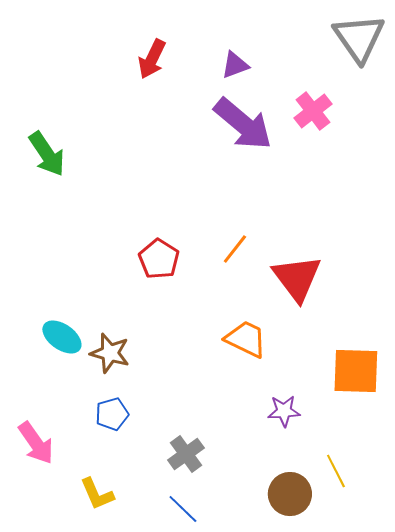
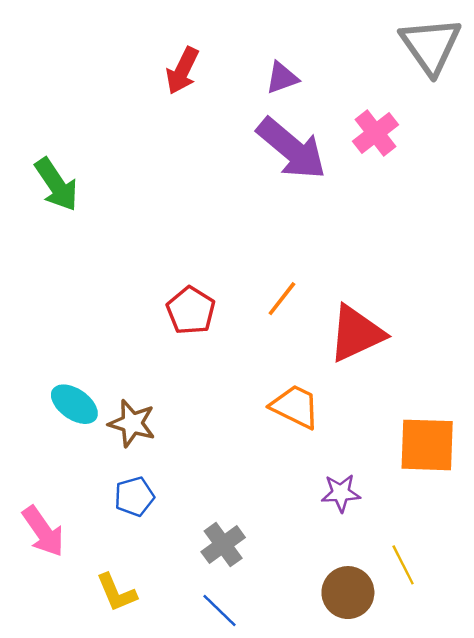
red triangle: (297, 278) -> (356, 333), turned 42

